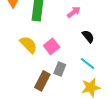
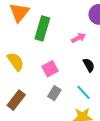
yellow semicircle: (28, 45) -> (16, 62), moved
brown rectangle: (42, 81) -> (16, 100), moved

